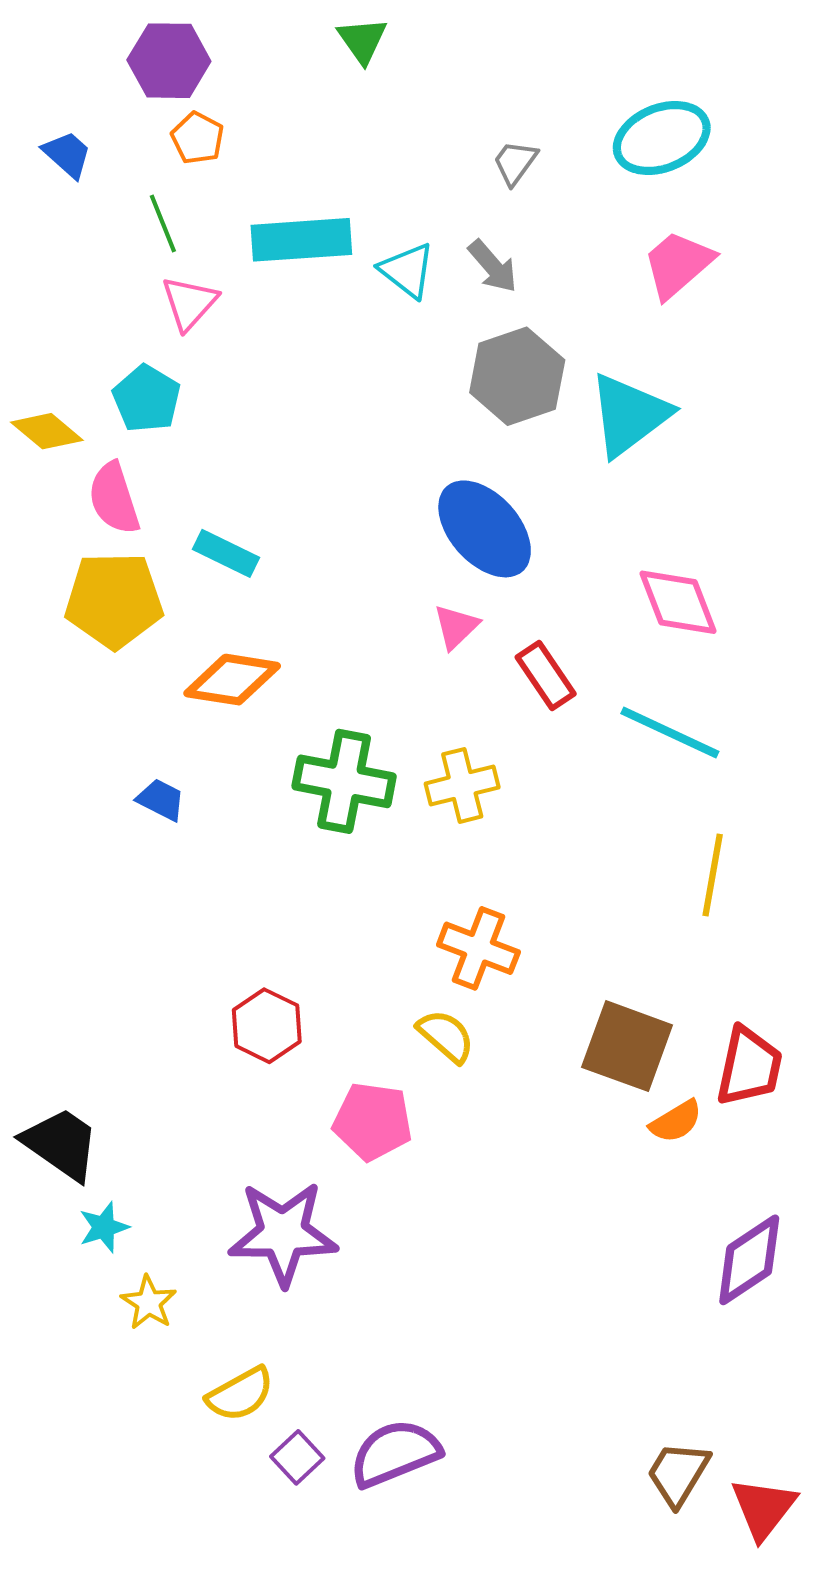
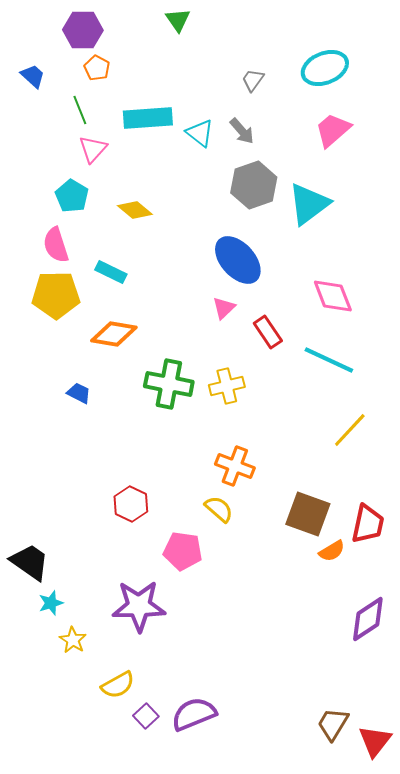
yellow diamond: (47, 431) -> (135, 210), moved
yellow line: (713, 875) -> (350, 430), turned 33

